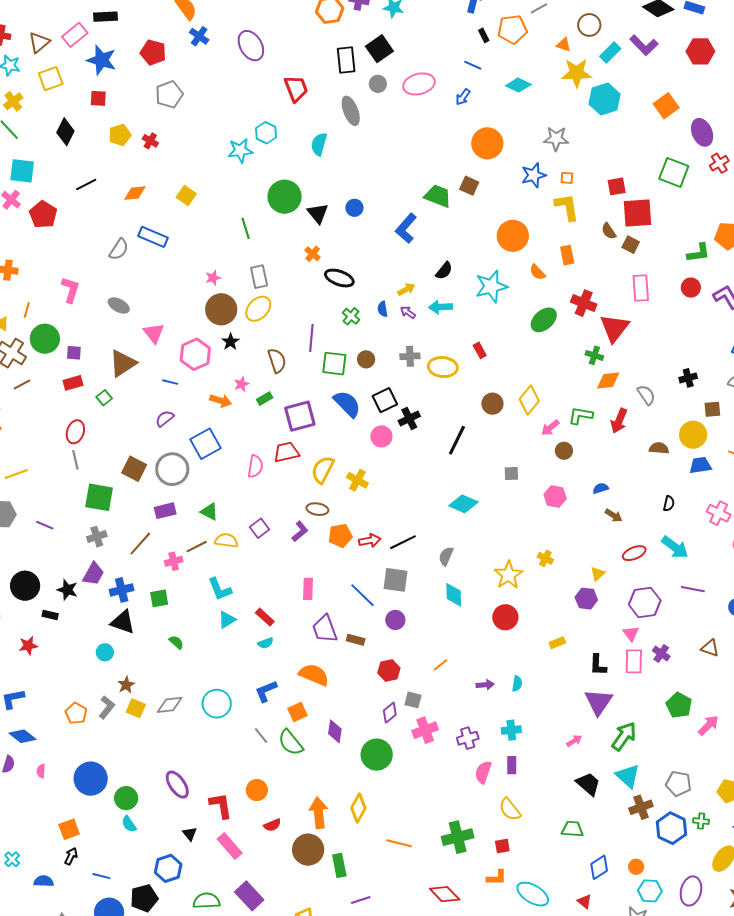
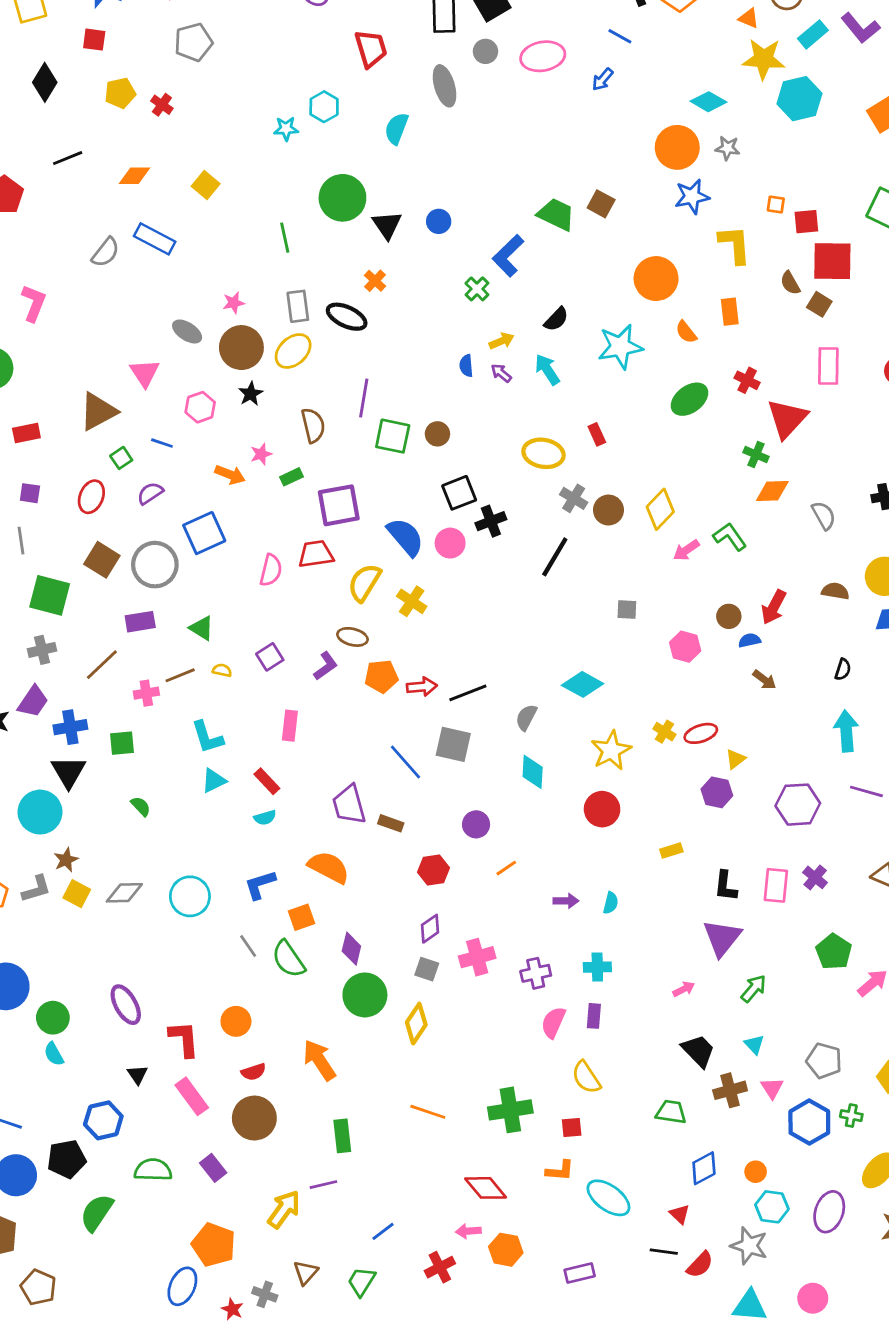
cyan diamond: (518, 85) -> (709, 102), moved
gray star: (556, 139) -> (728, 148), size x0.7
orange circle: (487, 143) -> (677, 147), moved
cyan star: (240, 151) -> (286, 129), size x0.7
orange square: (567, 178) -> (776, 205), moved
black ellipse: (339, 278) -> (347, 317), moved
red cross: (584, 303) -> (747, 380), size x0.7
gray ellipse: (119, 305) -> (187, 332), moved
cyan arrow: (441, 307) -> (547, 369), turned 55
green cross: (351, 316) -> (477, 289), moved
purple square: (74, 353) -> (30, 493), moved
pink hexagon: (195, 354) -> (200, 407), size x0.7
gray cross: (410, 356) -> (574, 498), moved, turned 30
green square: (104, 398) -> (121, 458), moved
blue semicircle: (347, 404) -> (405, 537), moved
green L-shape: (581, 416) -> (730, 537), turned 40
red arrow: (619, 421) -> (774, 607), moved
red ellipse: (75, 432) -> (91, 497), moved
brown circle: (564, 451) -> (729, 616), moved
cyan diamond: (463, 504) -> (583, 684), moved
yellow semicircle: (226, 541) -> (222, 670), size x0.6
cyan arrow: (675, 547) -> (846, 731), turned -136
red ellipse: (634, 553) -> (701, 733), moved
pink rectangle: (308, 589) -> (290, 726), moved
purple circle: (395, 620) -> (476, 824), moved
black triangle: (123, 622) -> (68, 772), turned 36
pink triangle: (631, 634) -> (772, 1088), moved
cyan circle: (105, 652) -> (40, 812), size x1.8
gray square: (413, 700) -> (427, 969), moved
gray L-shape: (107, 707) -> (36, 889), turned 30
green arrow: (624, 736) -> (754, 989), size x0.7
green circle: (377, 755) -> (365, 995), moved
cyan triangle: (628, 776) -> (754, 1044), size x0.6
brown cross: (641, 807) -> (730, 1090), moved
yellow diamond: (358, 808) -> (416, 1024), moved
orange arrow: (319, 813) -> (319, 1060), turned -32
brown circle: (308, 850) -> (254, 1118), moved
purple rectangle: (249, 896) -> (213, 1168), size x0.7
purple line: (361, 900) -> (323, 1185), moved

